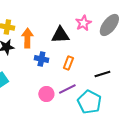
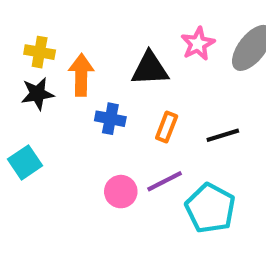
black line: (102, 74) -> (223, 135), moved

